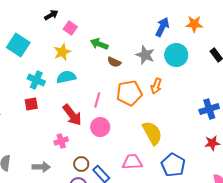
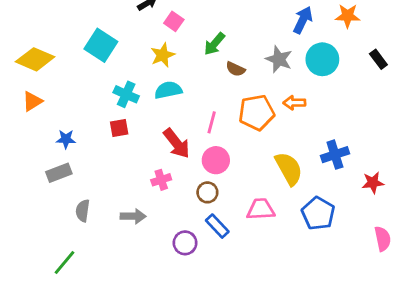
green arrow: (99, 44) -> (214, 44), turned -72
orange arrow: (156, 86) -> (294, 103), turned 70
blue cross: (209, 109) -> (335, 155), moved
brown circle: (81, 164) -> (207, 192), moved

